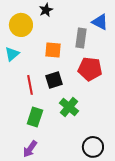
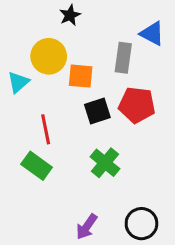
yellow circle: (21, 25) -> (49, 56), moved
black square: (54, 80) -> (97, 111), moved
green rectangle: (35, 117) -> (37, 166), moved, turned -72
purple arrow: (30, 149) -> (87, 227), moved

